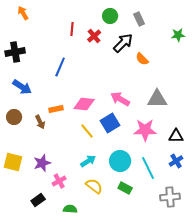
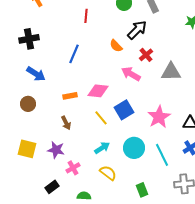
red cross: (94, 36) -> (146, 55), moved
orange semicircle: (142, 59) -> (116, 46), moved
pink arrow: (120, 99) -> (131, 74), moved
gray triangle: (157, 99) -> (171, 72), moved
brown arrow: (40, 122) -> (66, 123), moved
pink star: (145, 130) -> (159, 117), turned -30
purple star: (42, 163) -> (56, 150), turned 30
green rectangle: (125, 188) -> (142, 190), moved, turned 40

